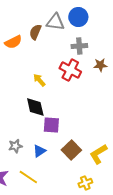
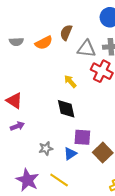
gray triangle: (55, 22) -> (86, 49), moved
purple square: (51, 125) -> (82, 137), moved

